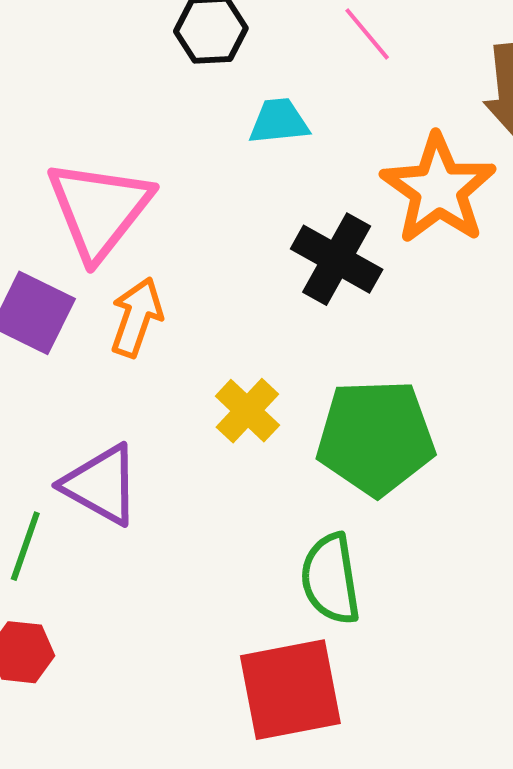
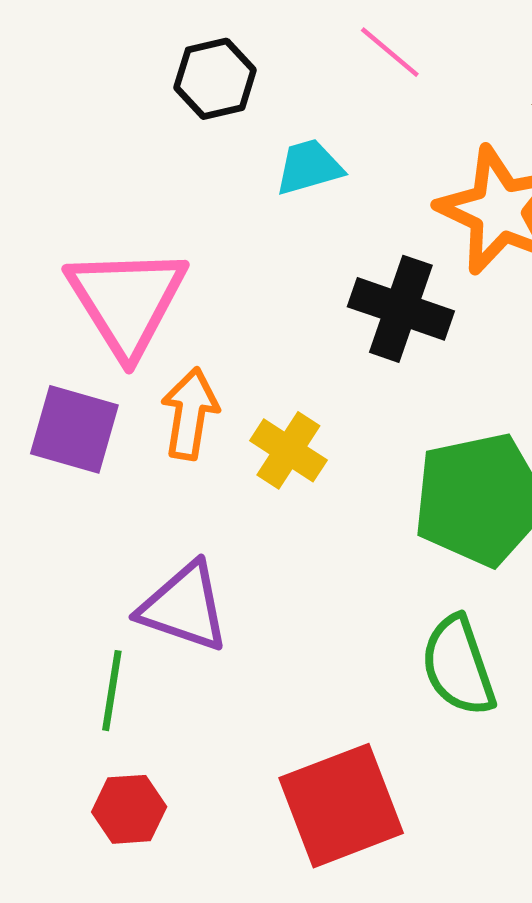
yellow cross: (247, 411) -> (288, 450), moved
red square: (290, 690) -> (341, 806), moved

